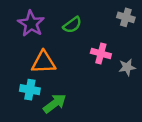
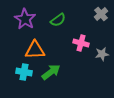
gray cross: (126, 17) -> (101, 14), turned 32
green arrow: (55, 103) -> (51, 72), moved

